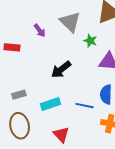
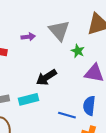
purple arrow: (40, 31) -> (28, 37), turned -64
cyan rectangle: (51, 104) -> (29, 99), moved

